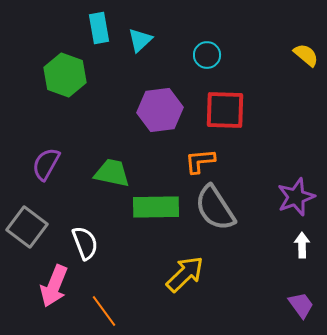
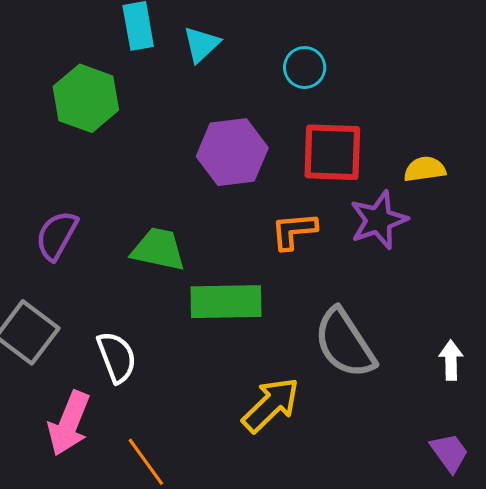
yellow semicircle: (306, 55) -> (425, 169), moved, turned -48
purple star: (296, 197) -> (379, 220), moved
gray semicircle: (215, 208) -> (345, 343), moved

